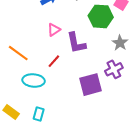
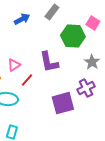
pink triangle: (54, 30) -> (14, 65), moved

